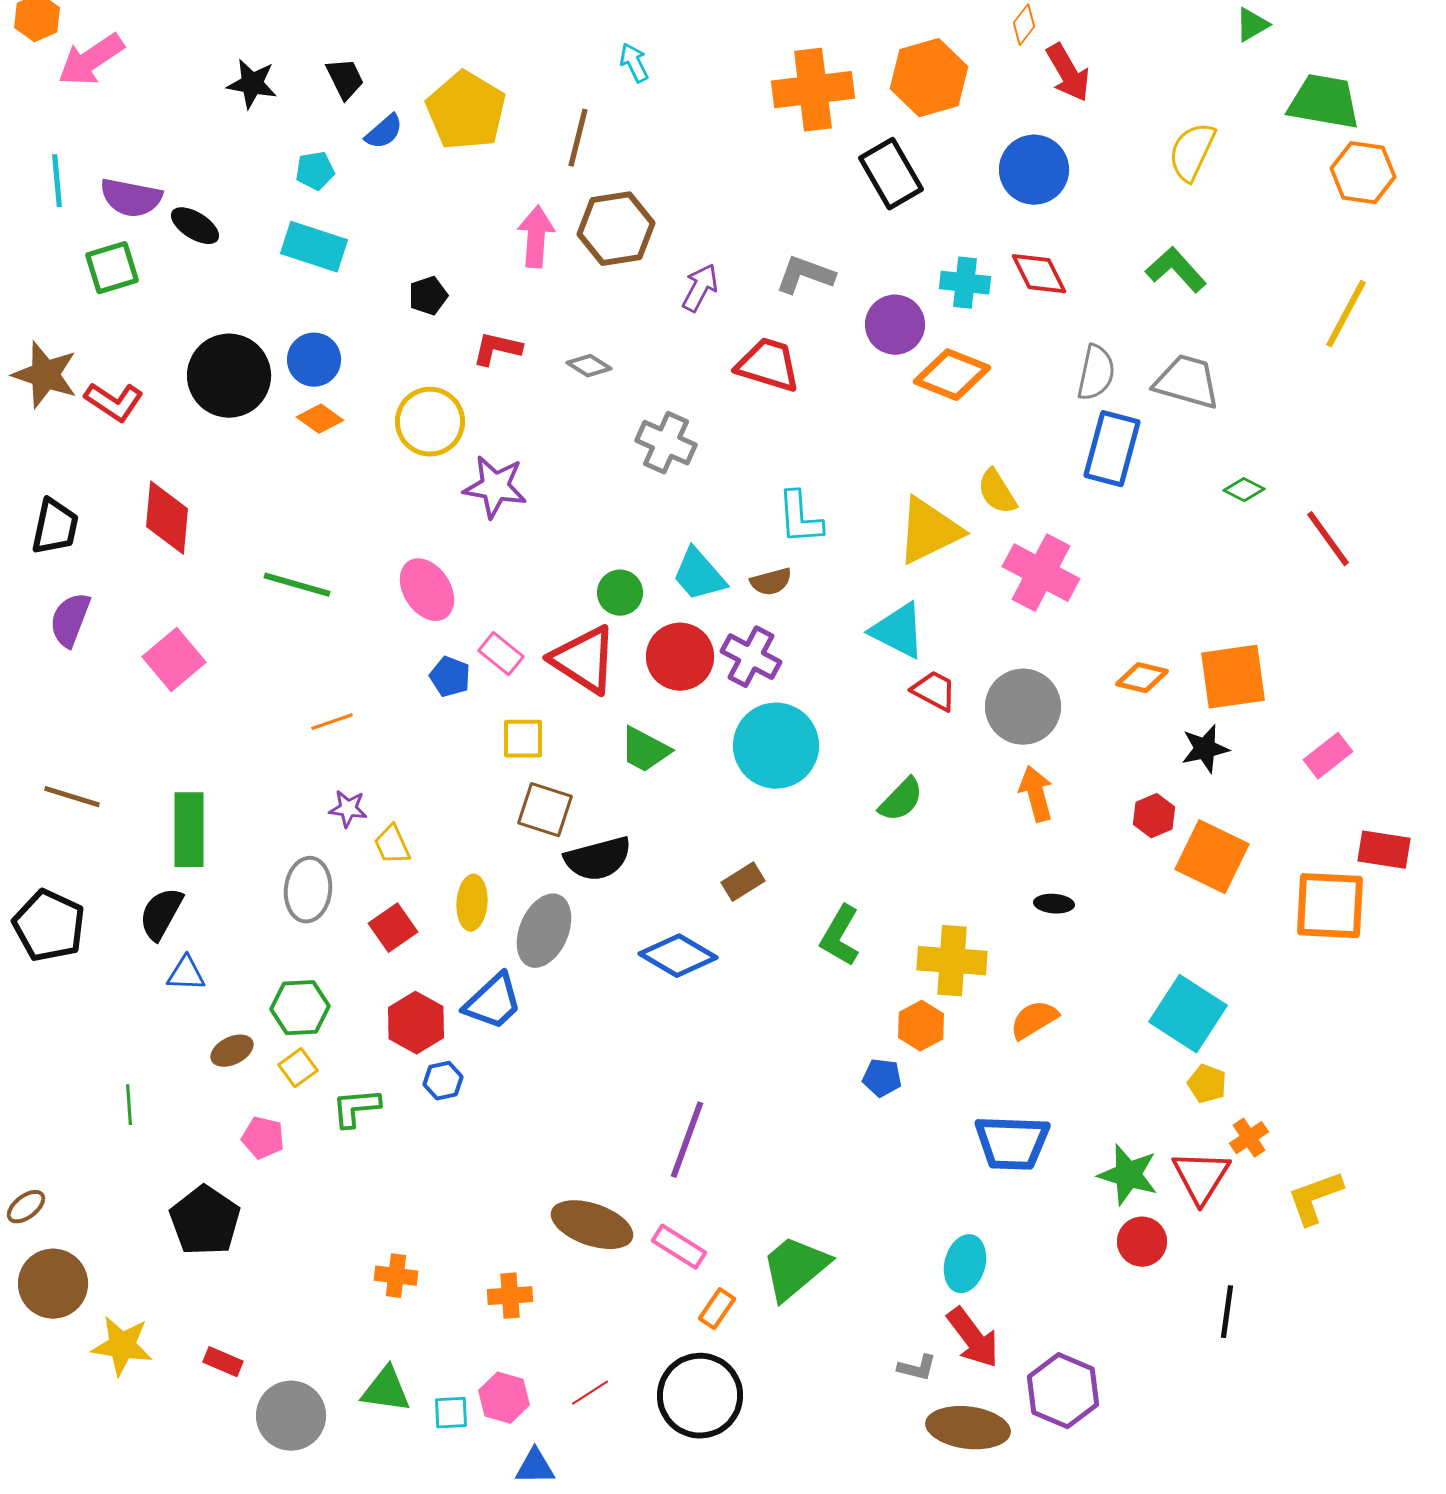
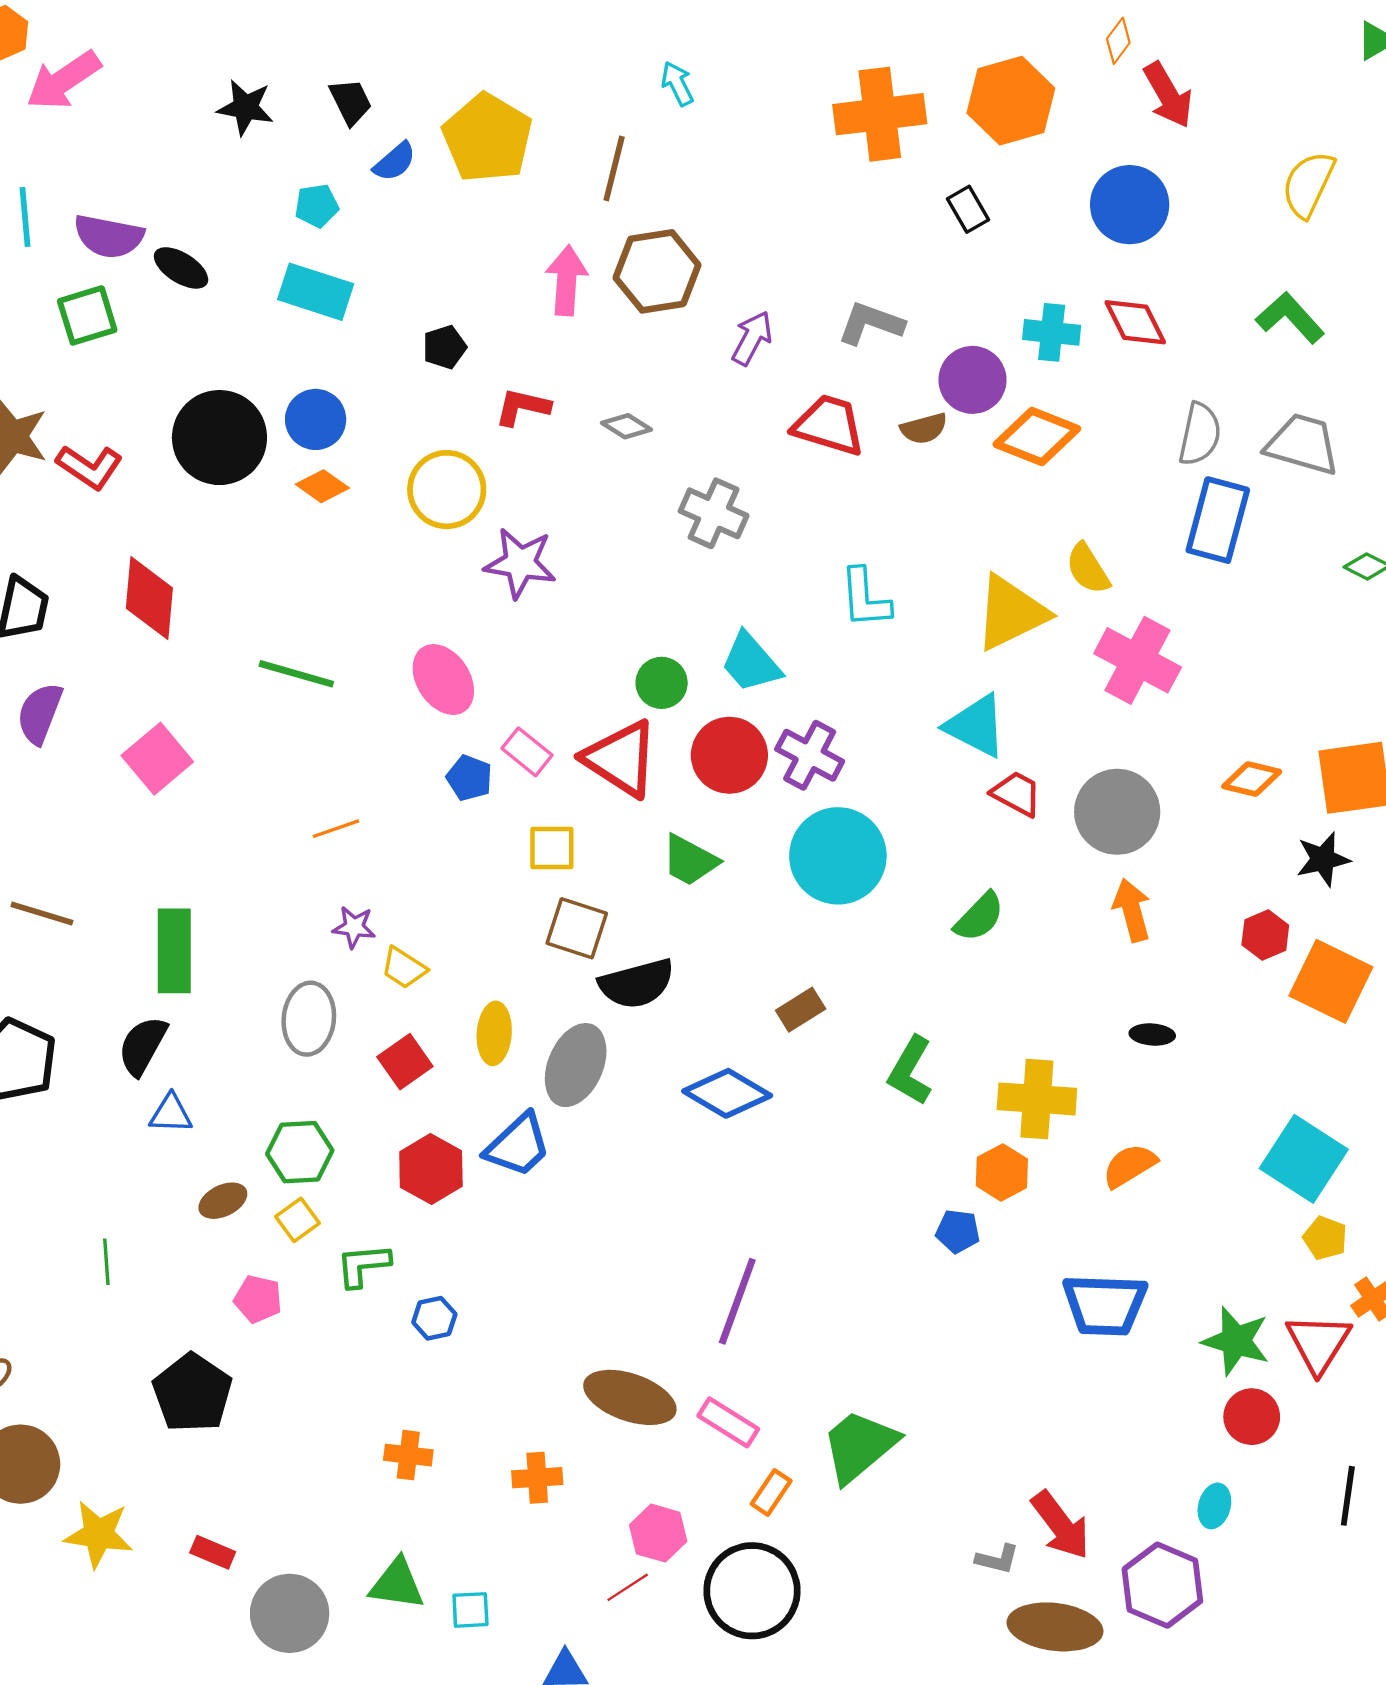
black rectangle: (891, 174) -> (968, 209), size x0.6
brown semicircle: (771, 582) -> (924, 428), moved
yellow trapezoid: (392, 845) -> (404, 968), turned -33
blue hexagon: (443, 1081) -> (434, 1318), moved
cyan ellipse: (965, 1264) -> (1214, 1506), moved, size x0.7
pink hexagon: (504, 1398) -> (658, 1533), moved

